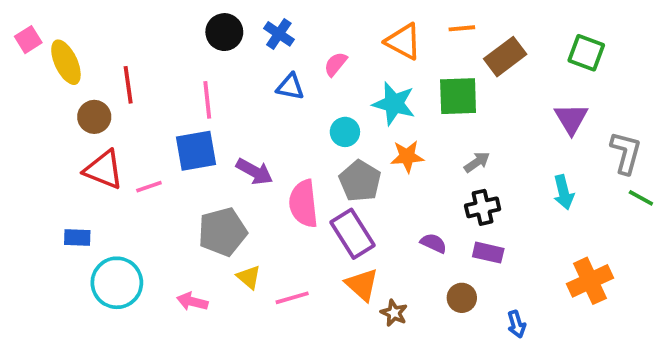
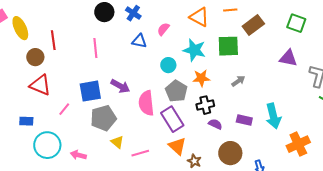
purple triangle: (571, 119) -> (288, 58), turned -48
blue square: (196, 151) -> (90, 91), moved
pink line: (149, 187) -> (64, 109), moved, turned -32
cyan arrow: (564, 192) -> (273, 116), moved, size x1.4
black cross: (483, 207) -> (205, 105), moved
purple rectangle: (488, 253) -> (244, 120), moved
brown circle: (462, 298) -> (230, 153), size x1.5
pink arrow: (192, 302) -> (78, 155), moved

